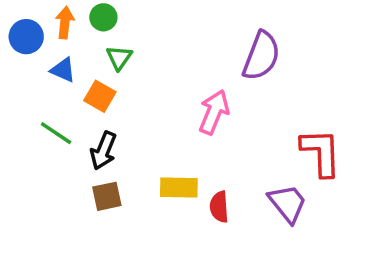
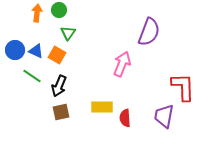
blue circle: (26, 37) -> (15, 50), moved
blue triangle: (63, 70) -> (36, 51), moved
purple trapezoid: (288, 203) -> (164, 116), turned -130

